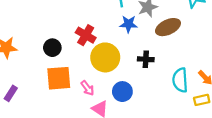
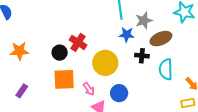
red cross: (86, 35) -> (78, 42), moved
black cross: (146, 59) -> (142, 56), moved
cyan semicircle: (180, 80) -> (166, 69), moved

